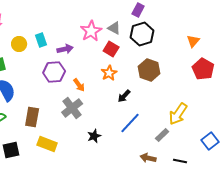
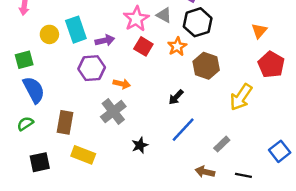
cyan rectangle: (41, 40) -> (76, 30), size x1.5
red square: (111, 49) -> (143, 46), moved
orange star: (109, 73) -> (177, 46), moved
orange arrow: (79, 85) -> (122, 84), turned -40
yellow arrow: (178, 114) -> (241, 97), moved

